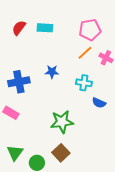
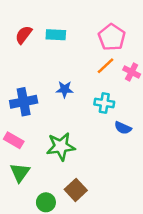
pink pentagon: (90, 30) -> (112, 37), turned -30
green star: (62, 122) -> (61, 146), moved
green triangle: (15, 153) -> (20, 173), moved

